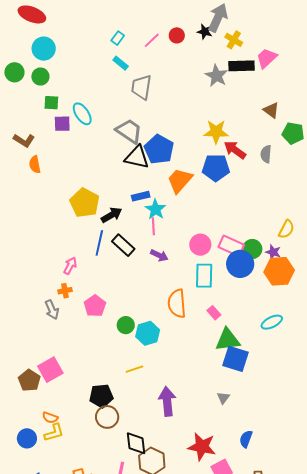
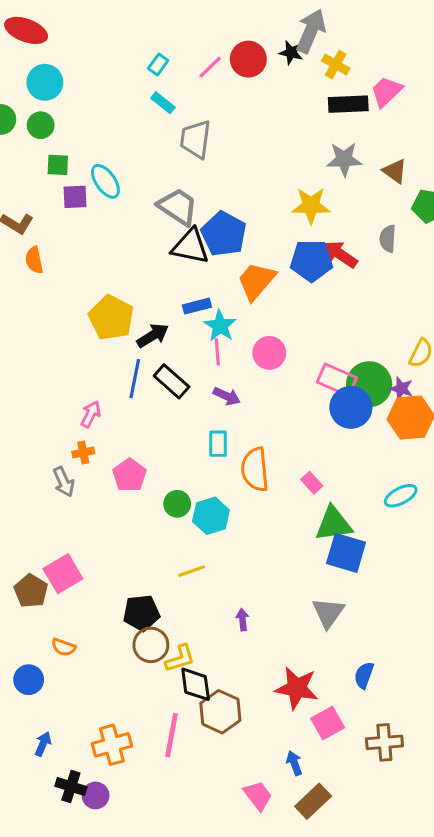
red circle: (177, 35) -> (248, 59), size x1.5
gray star: (216, 76) -> (344, 159), moved, turned -30
red arrow: (235, 150) -> (340, 254), moved
pink circle: (200, 245) -> (269, 353), moved
green circle: (252, 249) -> (369, 384), size x1.5
cyan rectangle: (204, 276) -> (218, 444), moved, size x0.7
gray triangle: (223, 398) -> (328, 613), size x1.6
purple arrow: (167, 401) -> (243, 620), size x0.5
yellow L-shape: (54, 433) -> (180, 658), moved

